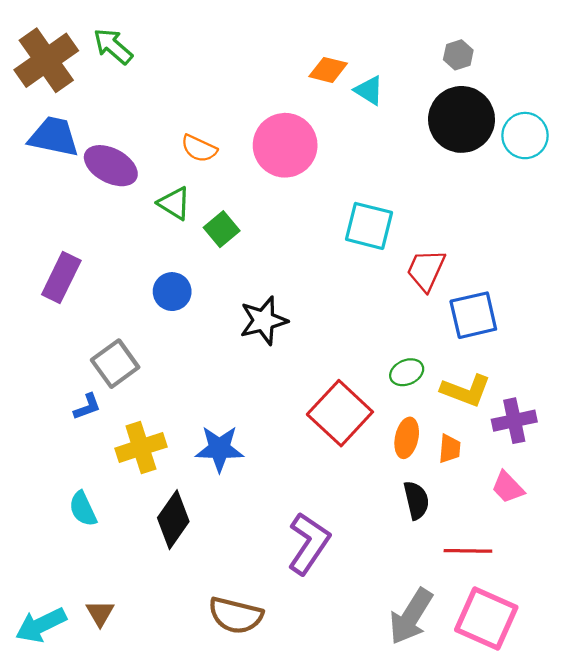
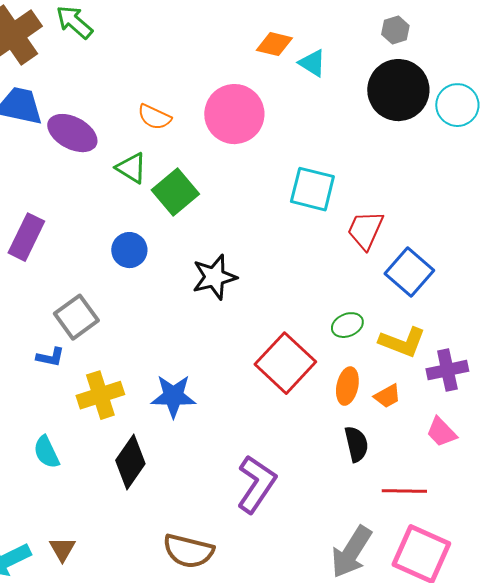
green square: (222, 229) -> (175, 192), size x1.4
blue square: (473, 315) -> (409, 272), turned -36
blue L-shape: (87, 407) -> (50, 357), turned 32
orange trapezoid: (450, 449) -> (387, 396), turned 56

